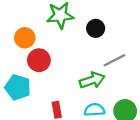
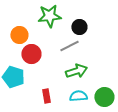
gray line: (115, 60) -> (69, 46), moved

